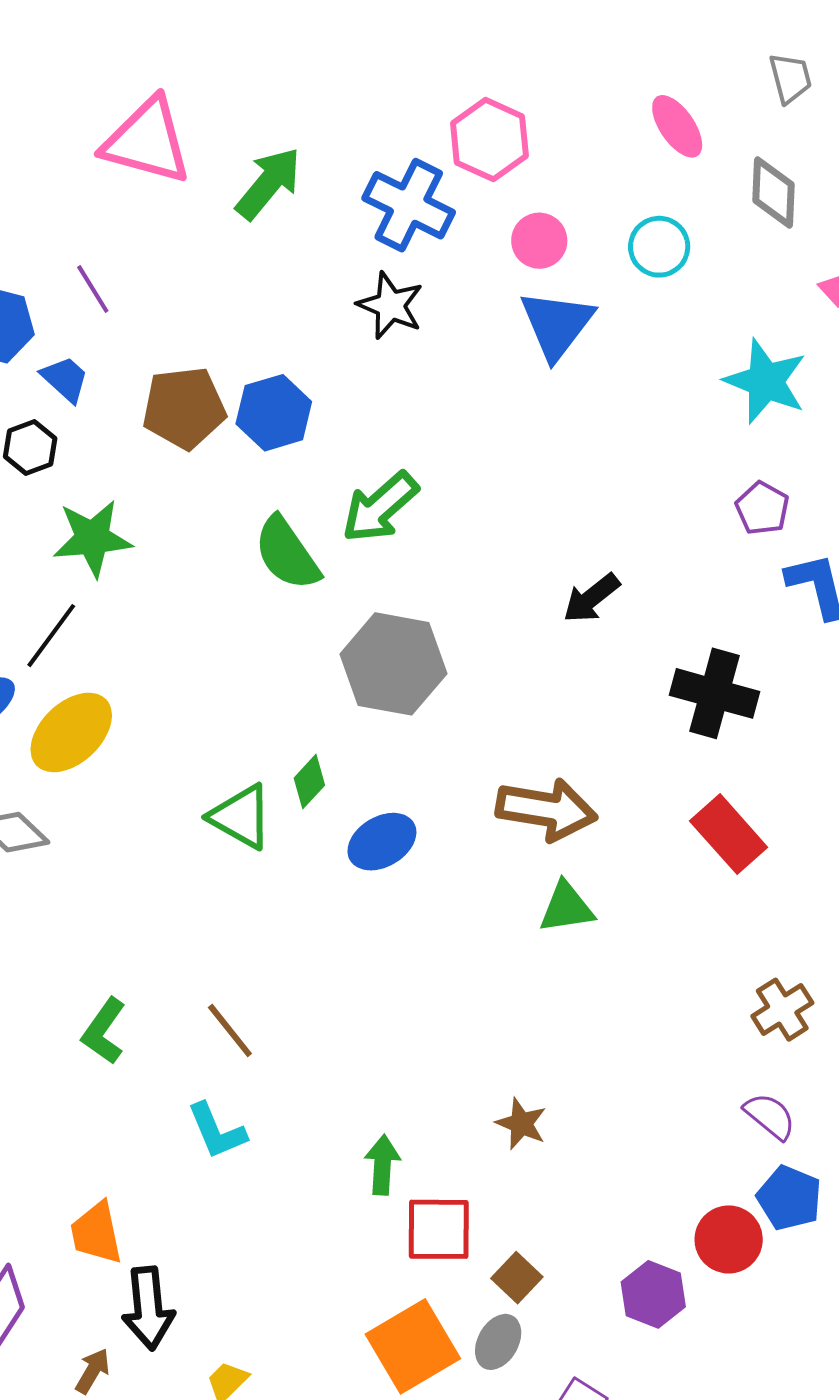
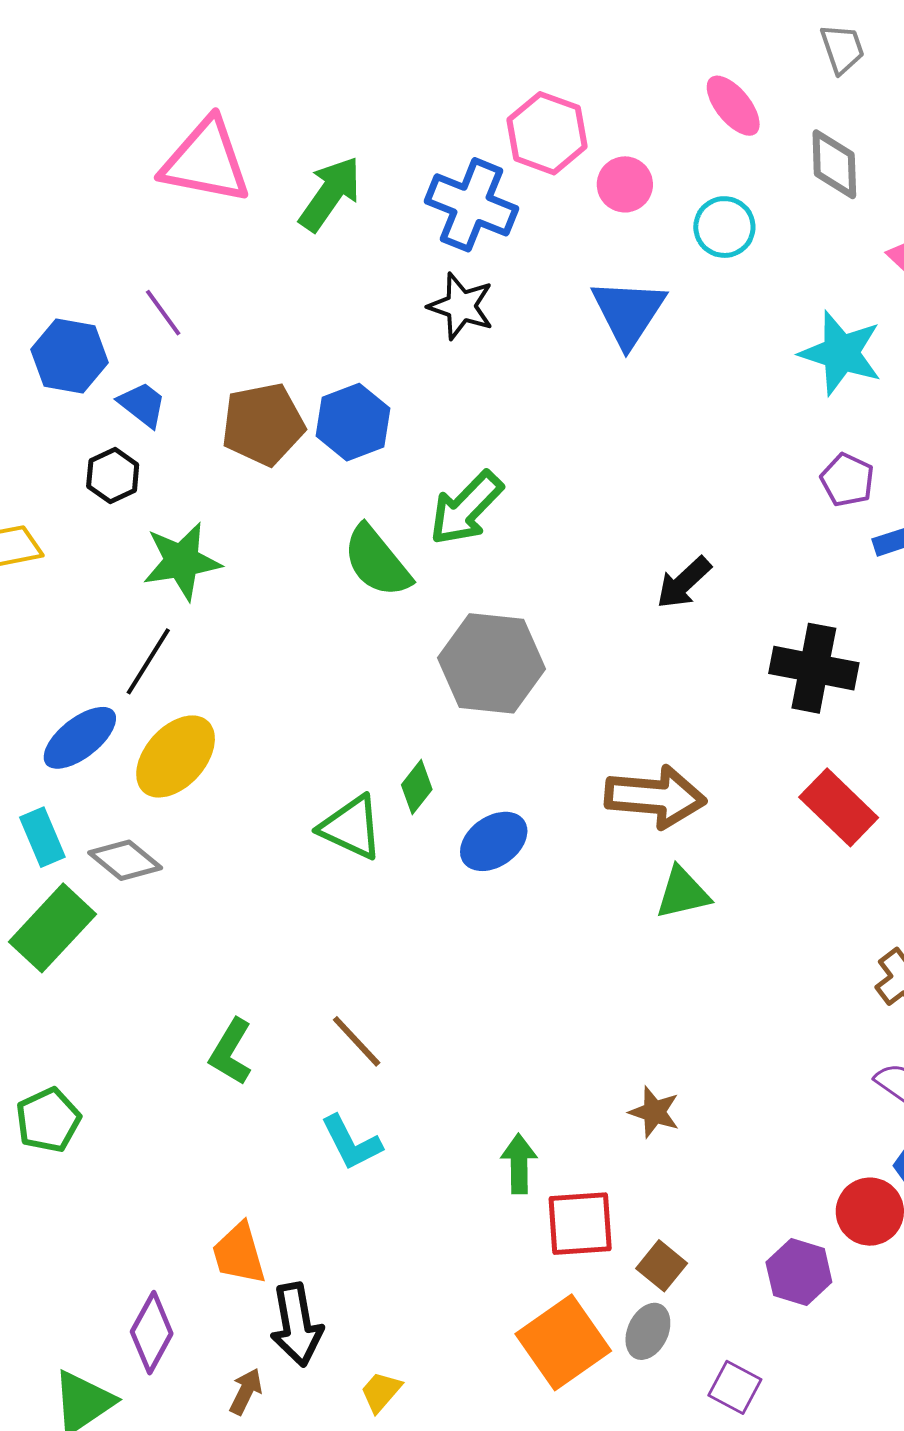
pink circle: (539, 241) -> (625, 184), moved

